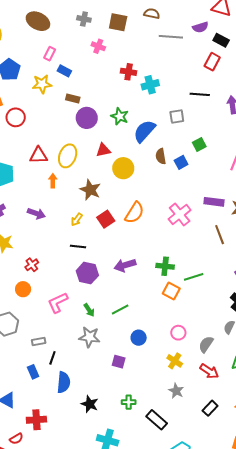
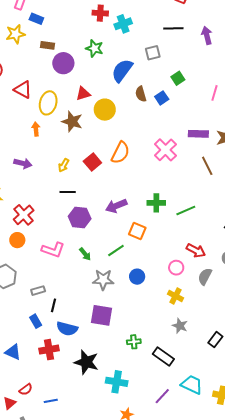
green star: (120, 116) -> (94, 48), moved
red triangle: (39, 155) -> (23, 90), moved, turned 36
brown star: (90, 190) -> (72, 122), moved
red cross: (32, 265) -> (24, 215), size x1.5
orange square: (171, 291) -> (137, 231), moved
pink L-shape: (58, 303) -> (53, 250), turned -130
gray star: (89, 337) -> (103, 280), moved
purple square: (119, 362) -> (101, 315), moved, size x1.6
red arrow: (209, 371) -> (196, 250), moved
blue semicircle: (64, 382) -> (67, 329), turned 105
black star: (90, 404) -> (86, 362), moved, size x1.4
red cross: (36, 420) -> (49, 350), moved

